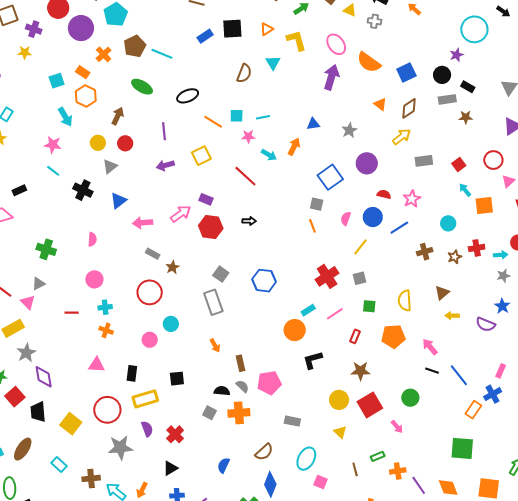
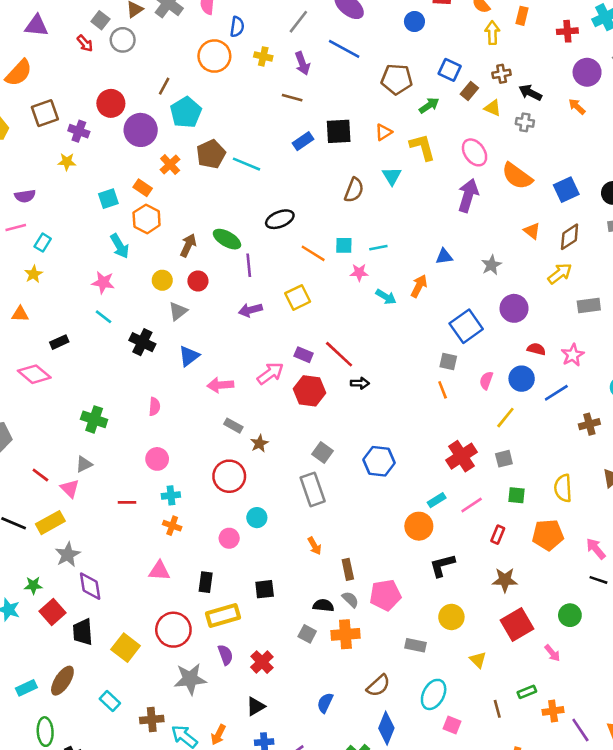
green ellipse: (142, 87) -> (227, 239), moved
red line: (245, 176) -> (339, 354), moved
yellow circle: (339, 400) -> (451, 617), moved

